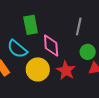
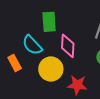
red star: (66, 70) -> (77, 85), moved, turned -30

